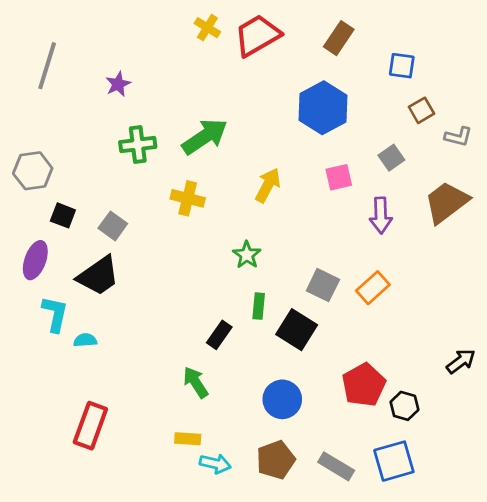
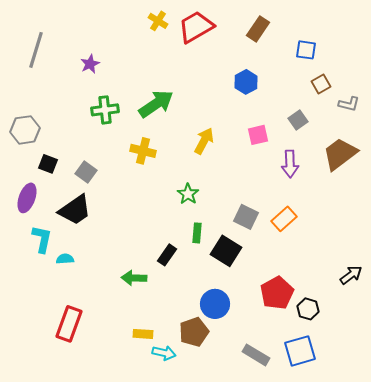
blue hexagon: (323, 108) -> (246, 82), size x0.6
green arrow: (196, 382) -> (134, 278), moved, turned -55
brown pentagon: (276, 460) -> (194, 332), moved

